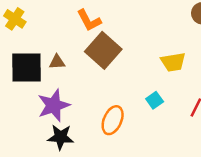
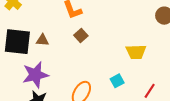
brown square: (103, 50) -> (81, 35), size x0.5

